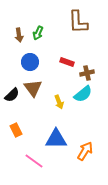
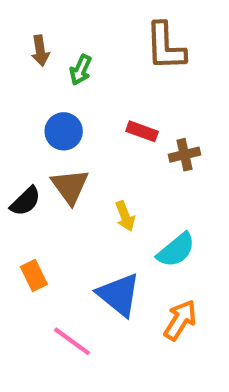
brown arrow: (19, 35) -> (40, 51), moved
cyan semicircle: (83, 94) -> (176, 250), moved
blue triangle: (56, 139) -> (119, 295), turned 40

